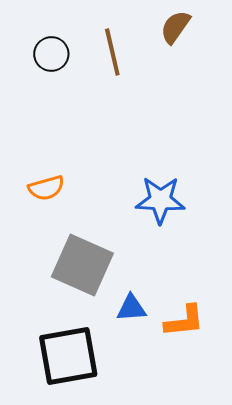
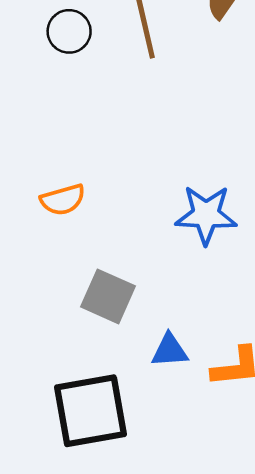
gray square: (82, 265) -> (108, 296), size x0.7

